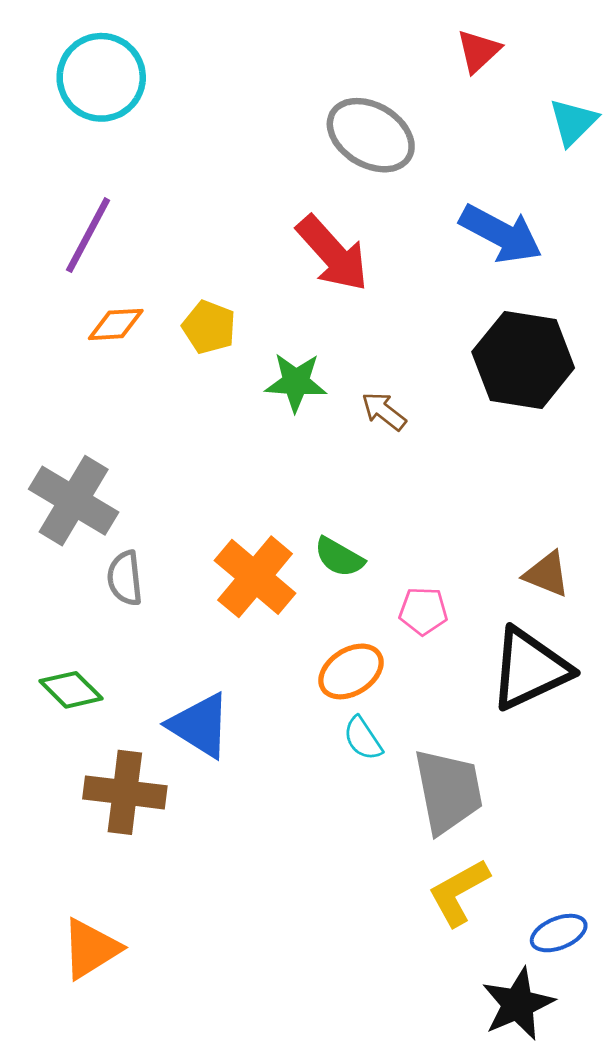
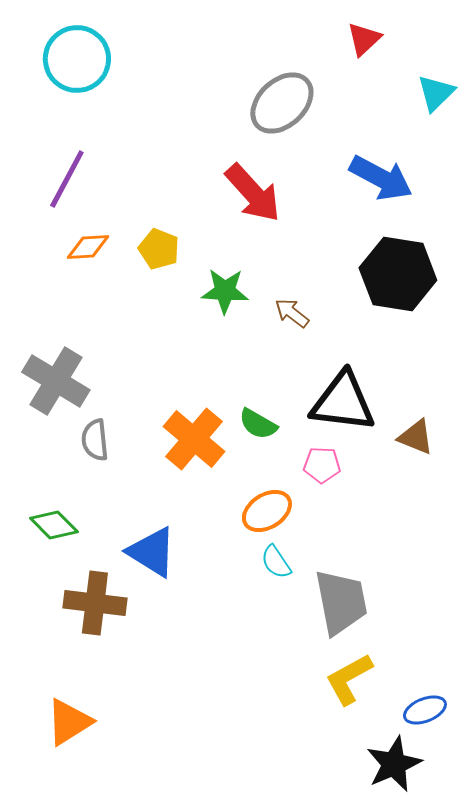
gray ellipse: (371, 135) -> (282, 103), turned -74
black triangle: (530, 669) -> (343, 402), moved, turned 32

